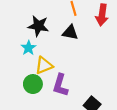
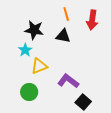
green circle: (33, 84) -> (29, 92), moved
purple L-shape: (60, 85) -> (68, 81), moved, turned 110

